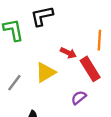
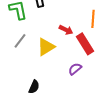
gray line: (14, 83) -> (20, 41), moved

